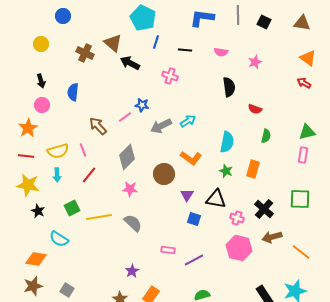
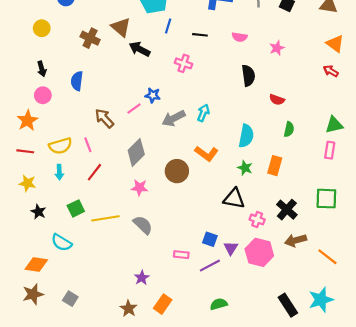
cyan arrow: (188, 121) -> (203, 113), turned -35
yellow star: (28, 185) -> (27, 183), size x0.7
purple triangle: (187, 195) -> (231, 248), moved
blue square: (194, 219) -> (210, 239), moved

